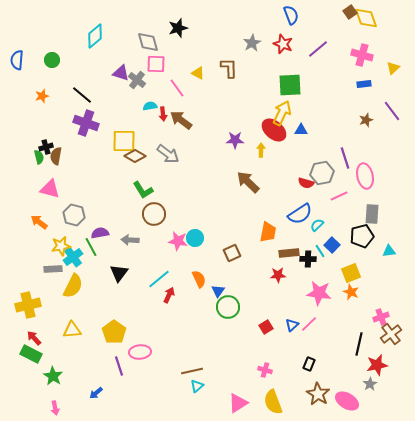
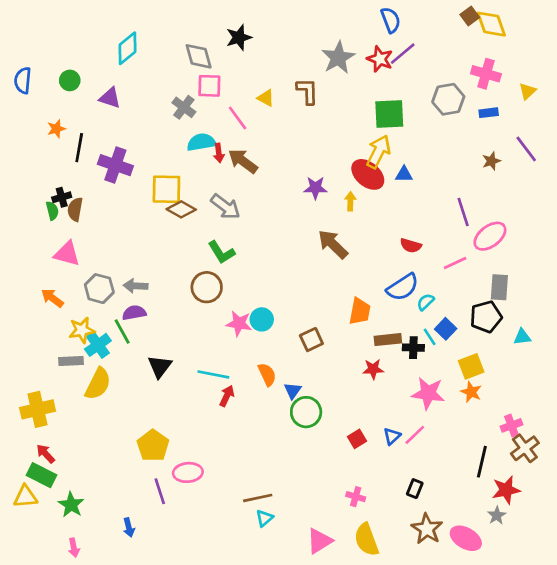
gray star: (252, 43) -> (338, 58), size x1.4
purple line: (318, 49) -> (403, 54), moved
purple triangle: (121, 73) -> (110, 98), moved
black line: (82, 95) -> (79, 148), moved, turned 60
cyan semicircle: (150, 106) -> (201, 142), size x1.5
gray hexagon: (322, 173) -> (448, 99), moved
pink ellipse: (365, 176) -> (490, 236), turned 65
green L-shape: (143, 190) -> (221, 252), moved
gray arrow: (130, 240) -> (136, 286), moved
cyan line: (159, 279) -> (213, 374), turned 50
yellow triangle: (72, 330) -> (25, 497), moved
blue arrow: (96, 393) -> (129, 528), turned -64

